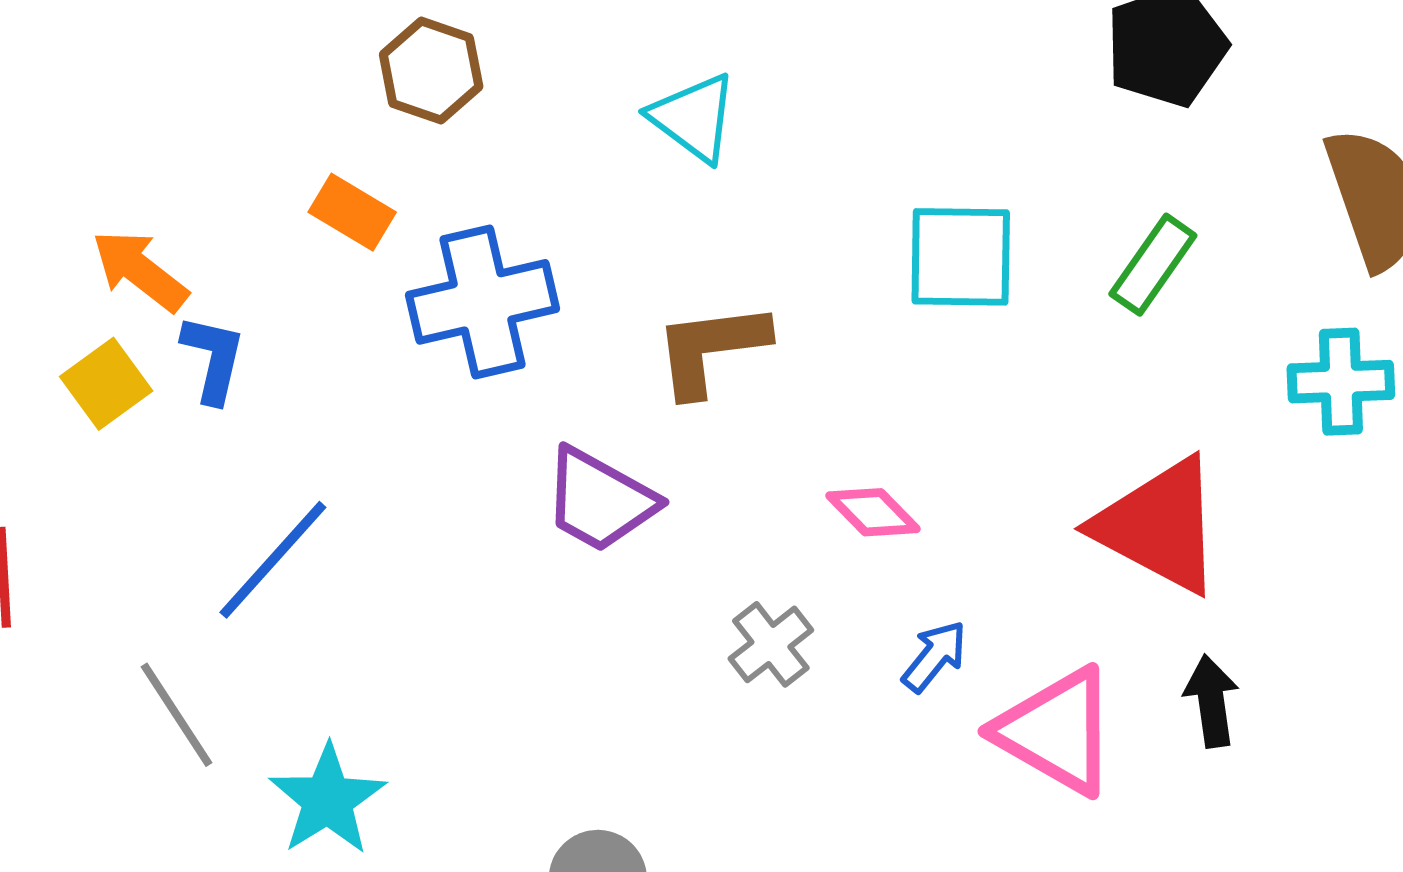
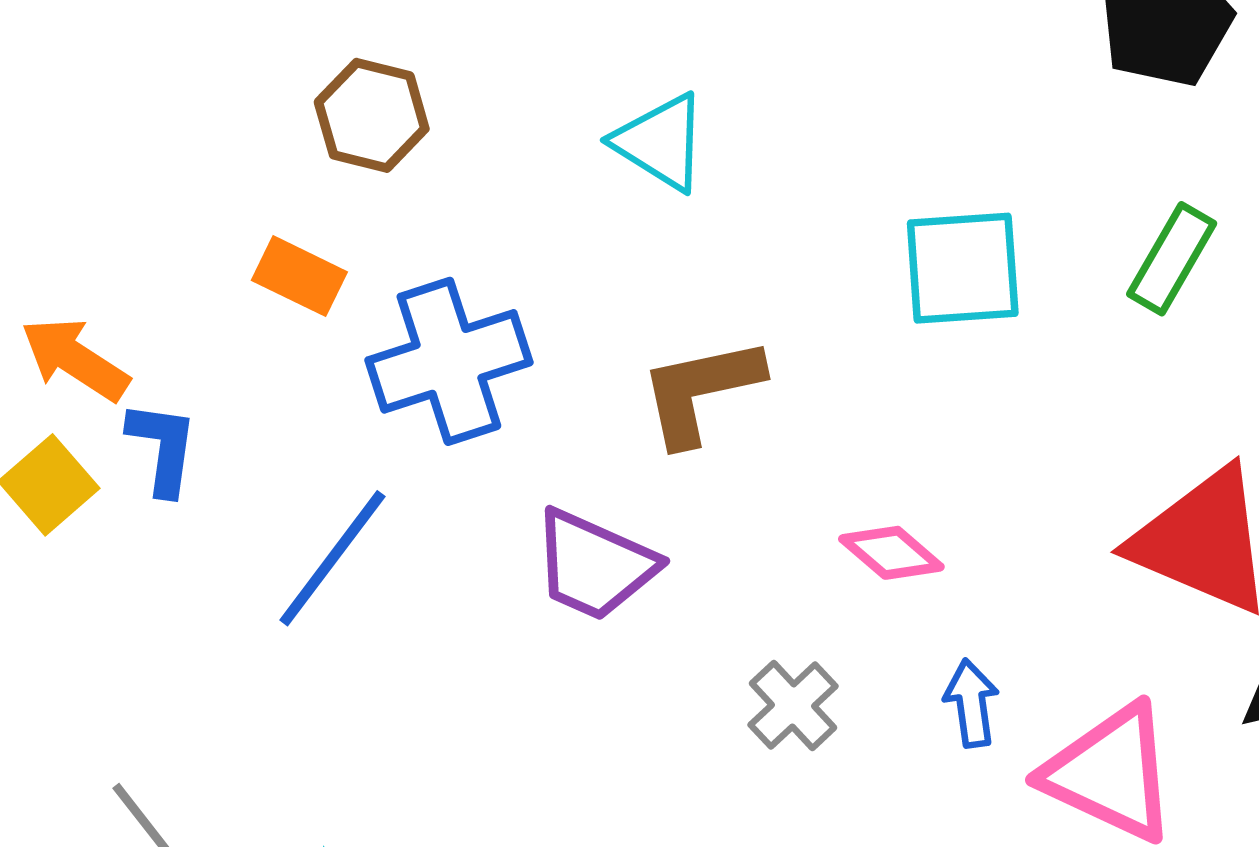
blue line: (273, 560) -> (332, 558), moved
blue arrow: (934, 656) -> (971, 703), turned -42

